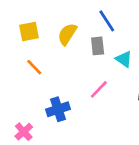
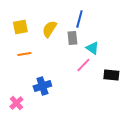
blue line: (107, 21) -> (79, 19), turned 48
orange line: (34, 67) -> (24, 54), turned -56
pink line: (99, 89) -> (83, 65), moved

